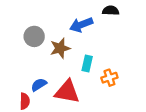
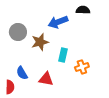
blue semicircle: (39, 85) -> (22, 73), turned -88
red triangle: (67, 92) -> (46, 79), size x0.7

